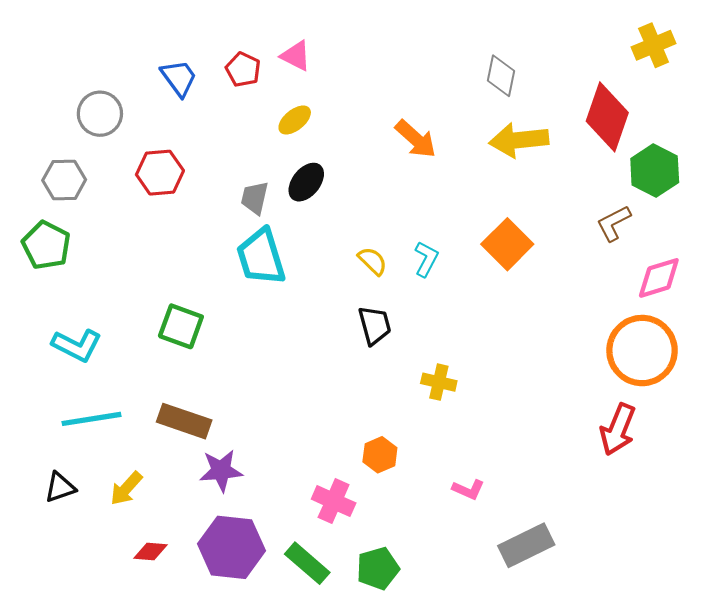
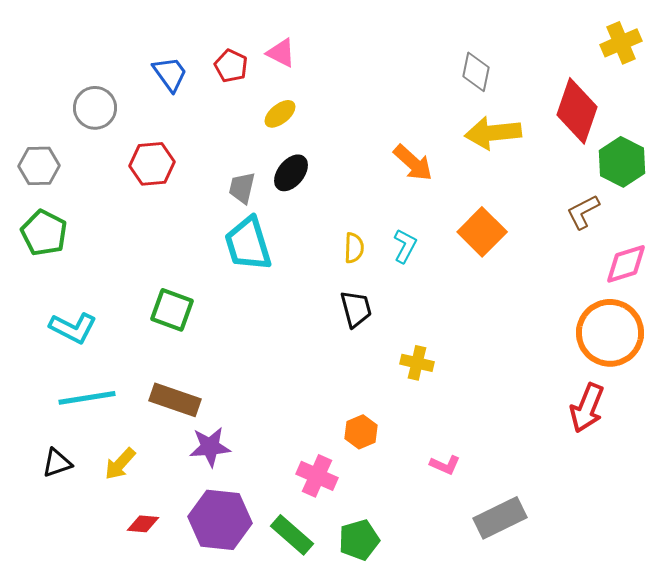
orange arrow: (416, 139) -> (413, 163), moved
gray hexagon: (64, 180) -> (39, 166), moved
yellow semicircle: (373, 261) -> (354, 248), turned 48

